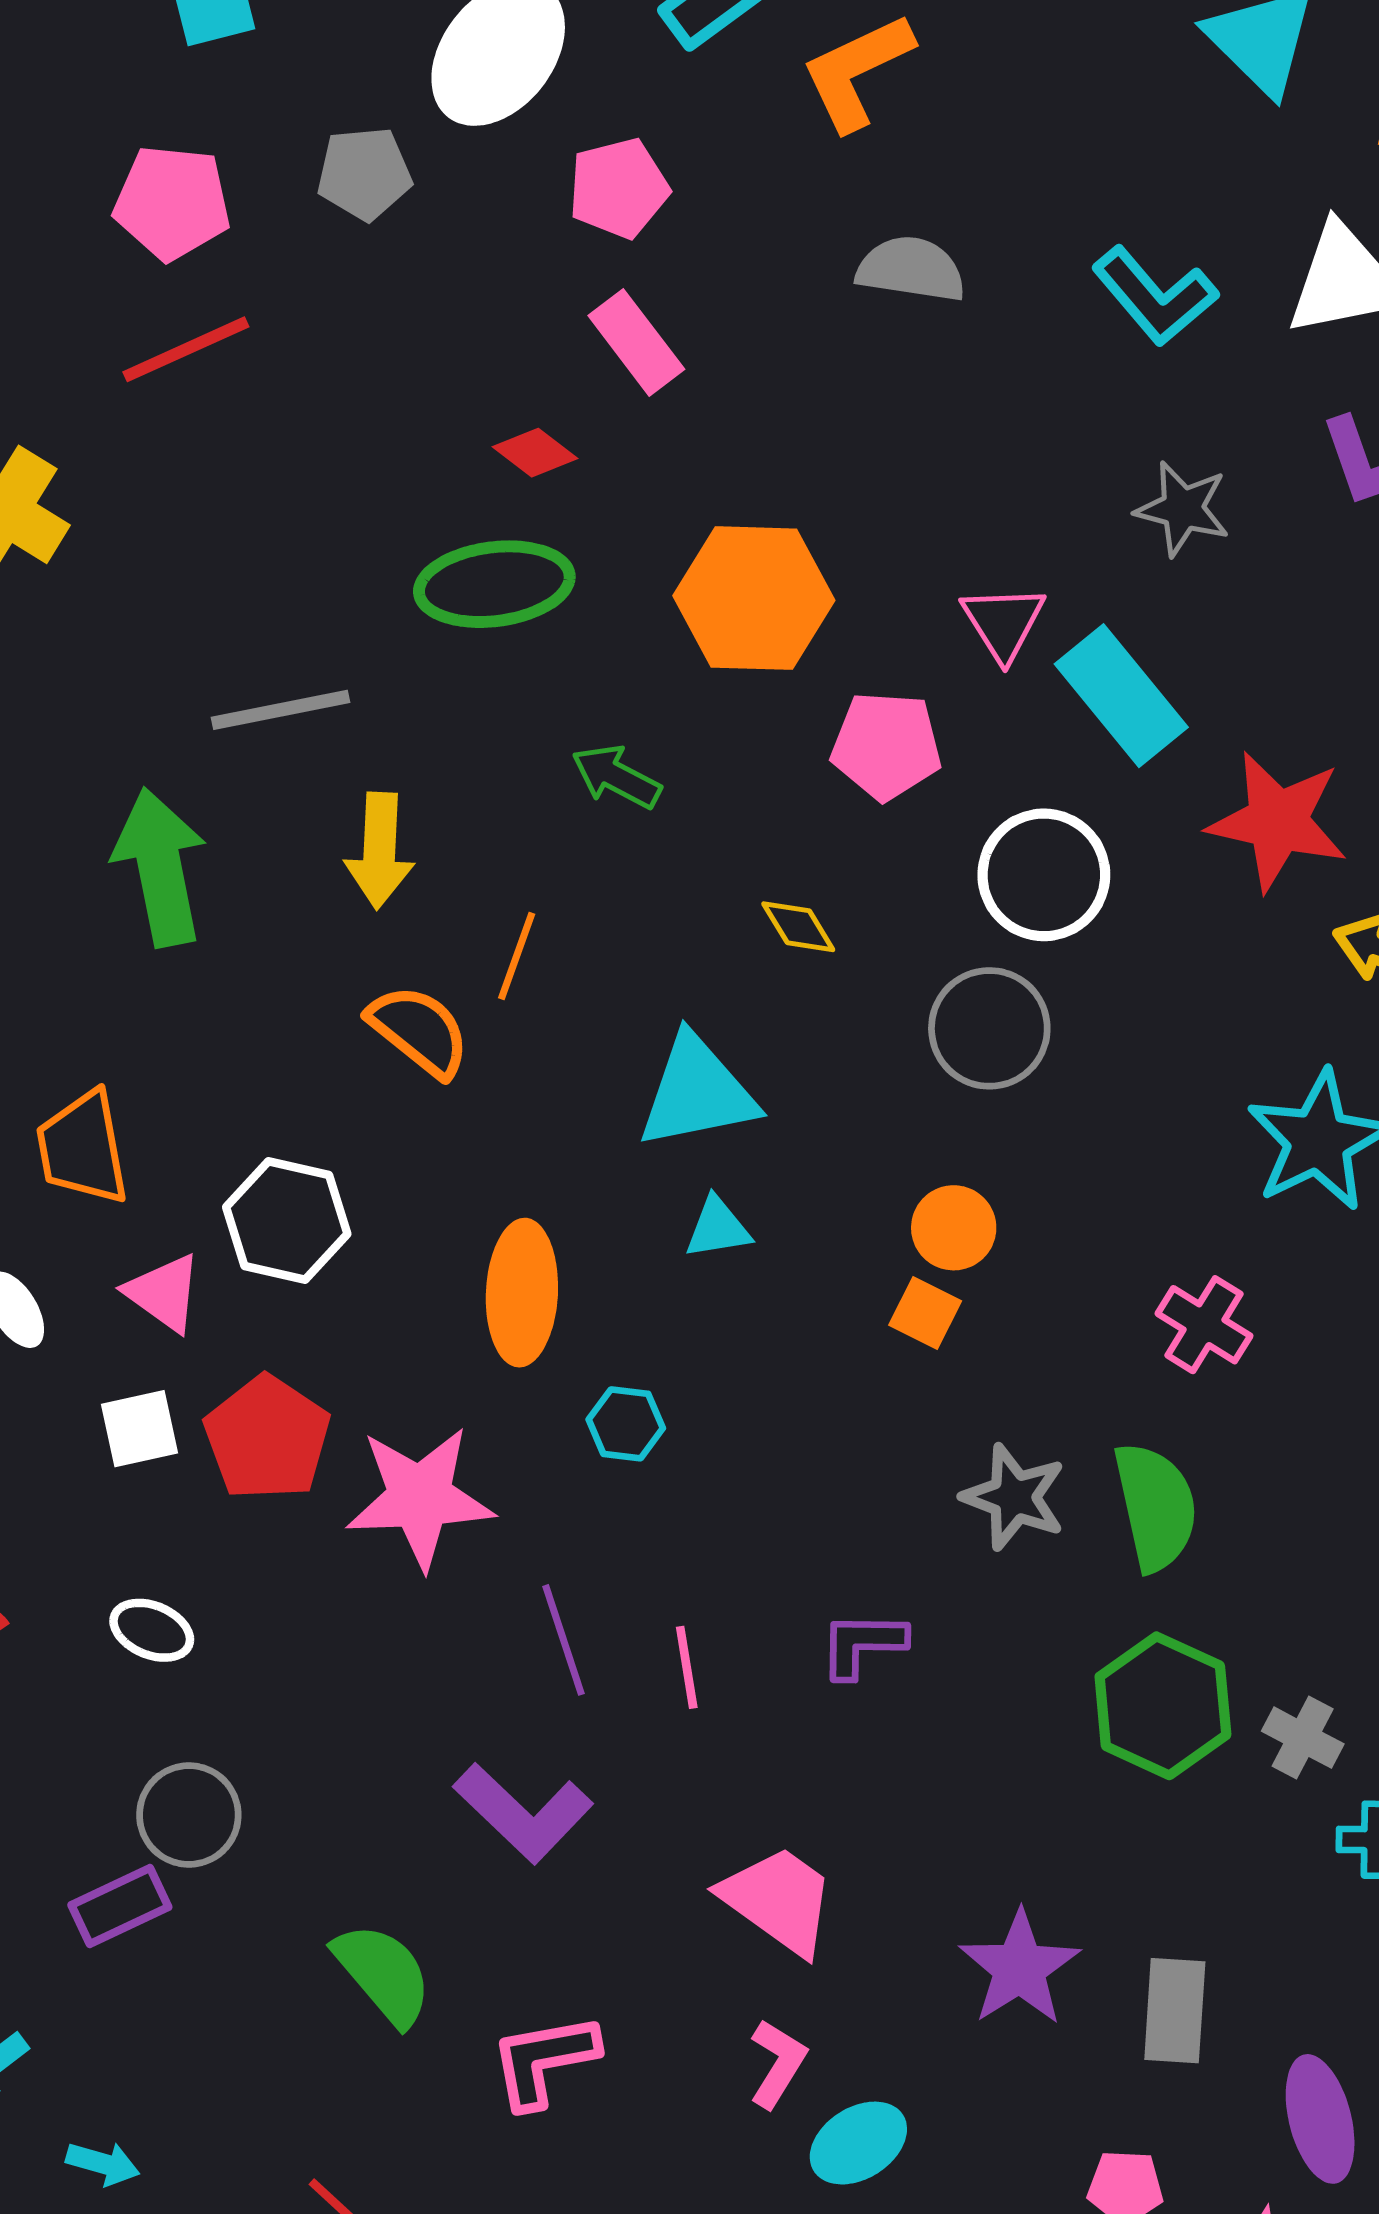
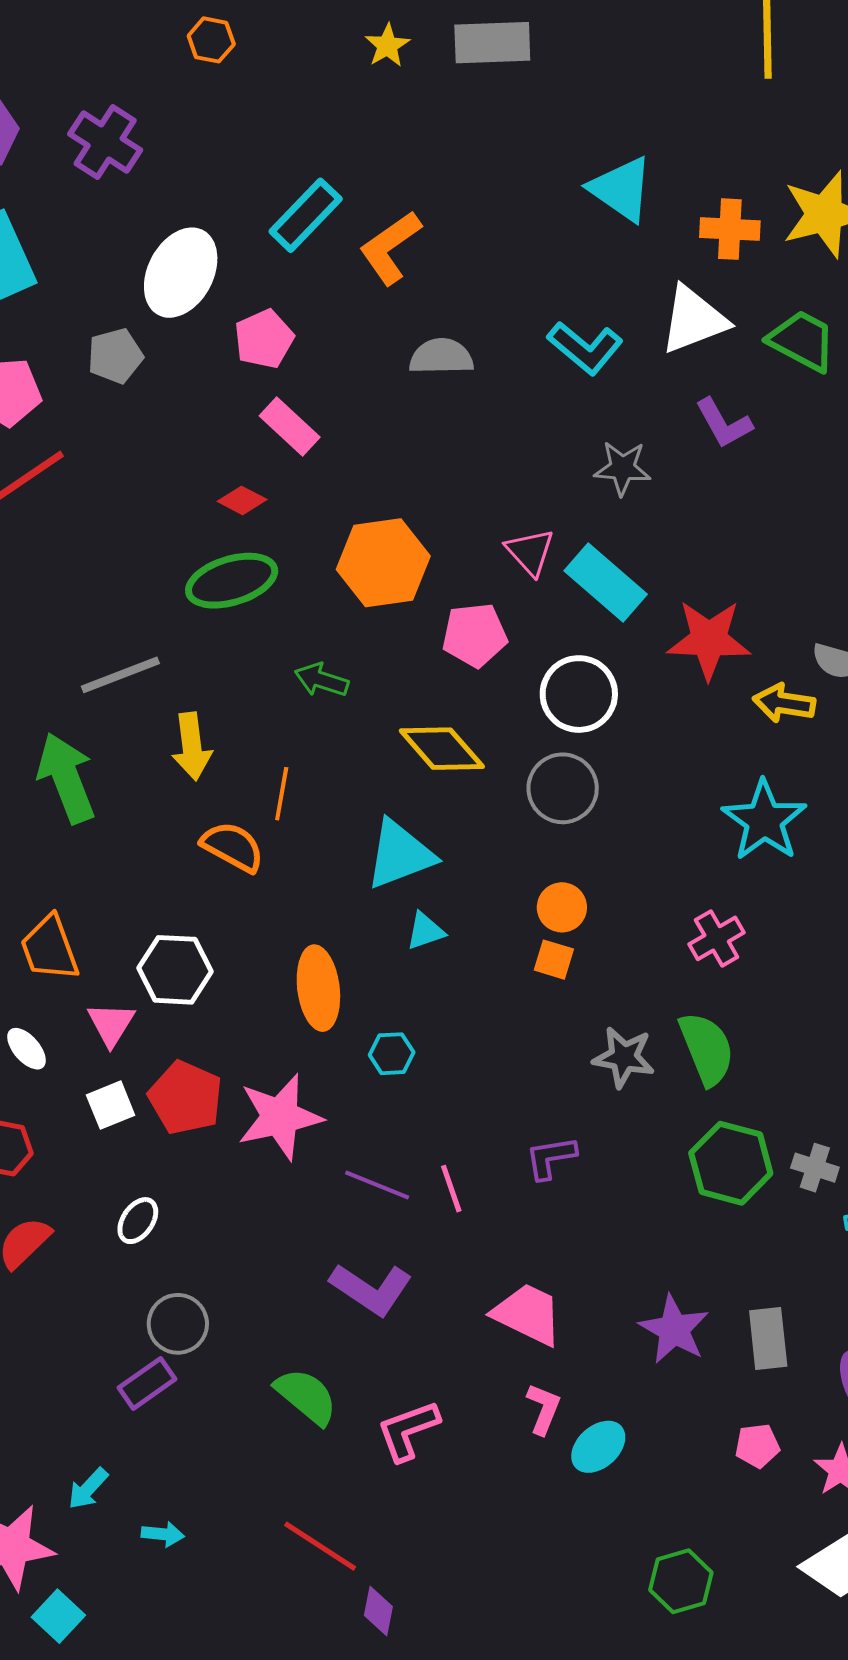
yellow diamond: (798, 927) -> (442, 749), size x1.8
pink triangle: (164, 1293) -> (111, 1024), turned 36
pink cross: (1204, 1325) -> (717, 938), turned 38
white ellipse: (152, 1630) -> (138, 1221), turned -69
purple line: (563, 1640) -> (377, 1185), turned -40

